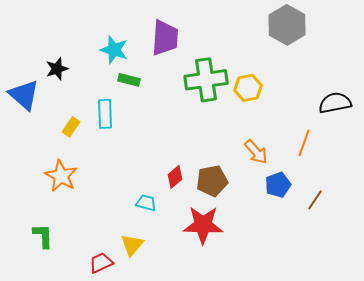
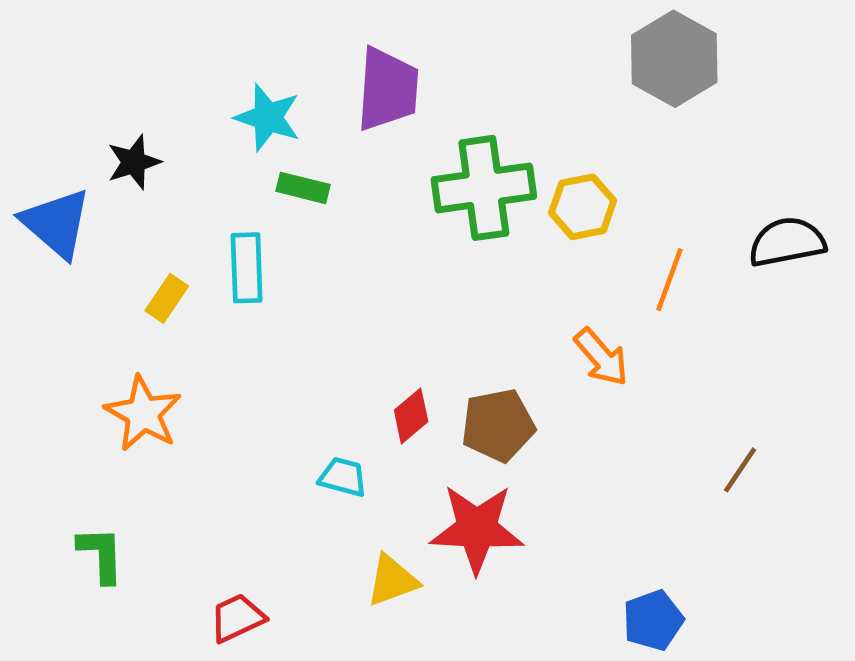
orange line: (304, 143) -> (670, 280), moved
blue pentagon: (278, 185) -> (653, 620), moved
yellow triangle: (132, 245) -> (392, 580), moved, turned 30

